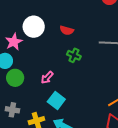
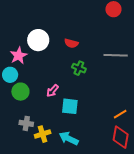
cyan square: (56, 100) -> (70, 106), moved, turned -30
gray cross: (12, 110) -> (26, 123), moved

